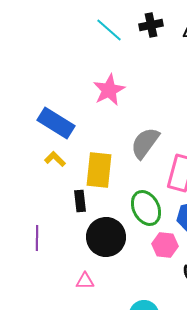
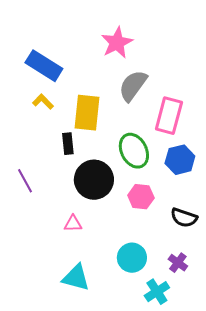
pink star: (109, 90) -> (117, 43), moved
purple line: (37, 238) -> (25, 181), turned -30
pink hexagon: (165, 245) -> (141, 197), moved

